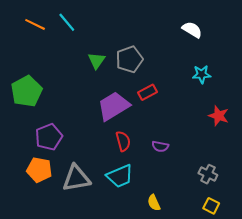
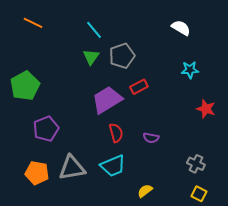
cyan line: (67, 22) -> (94, 30), moved
orange pentagon: (39, 170) -> (37, 173), moved
yellow semicircle: (154, 203) -> (145, 191), turned 77

